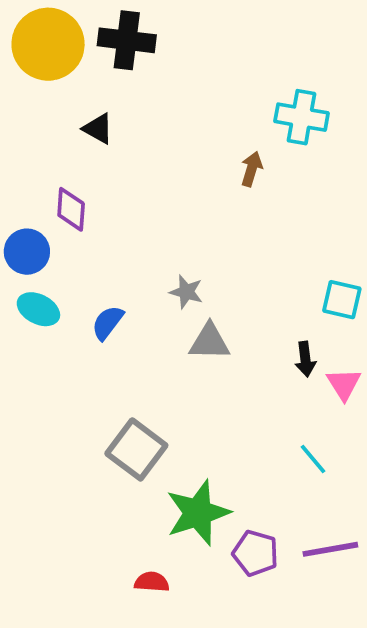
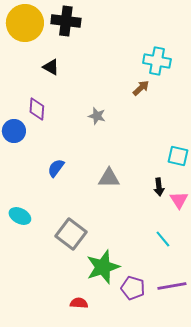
brown arrow: (252, 169) -> (141, 88), moved, turned 30
gray star: (186, 292) -> (97, 116), moved
cyan ellipse: (38, 309) -> (20, 216), moved

